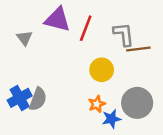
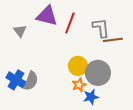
yellow circle: (102, 70) -> (78, 66), moved
blue cross: (20, 98) -> (16, 80), turned -30
gray circle: (137, 103) -> (98, 73), moved

